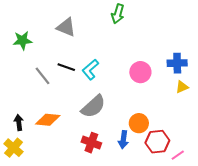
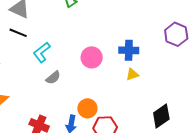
black line: (66, 67) -> (18, 33), moved
gray semicircle: (93, 106) -> (53, 78), moved, size x0.6

